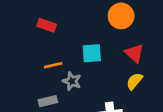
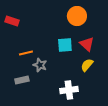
red rectangle: (47, 25) -> (12, 21), moved
cyan square: (92, 53) -> (65, 45), moved

